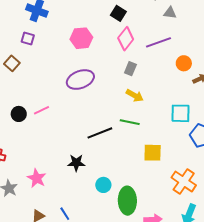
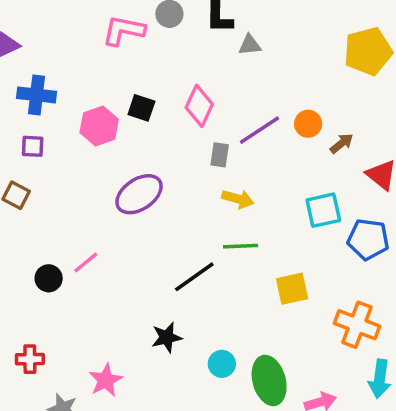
black square: (118, 13) -> (141, 108), moved
gray triangle: (170, 13) -> (250, 45), moved
pink hexagon: (81, 38) -> (99, 126), moved
purple line: (159, 42) -> (259, 130), moved
pink star: (37, 178) -> (106, 380), turned 30

